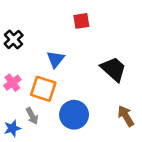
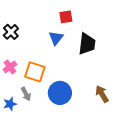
blue triangle: (56, 59) -> (56, 38), moved
black trapezoid: (113, 69) -> (87, 44), moved, turned 55

